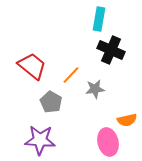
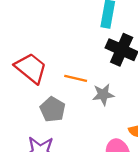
orange line: (71, 75) -> (76, 78), turned 60

